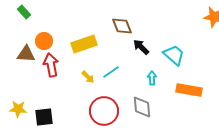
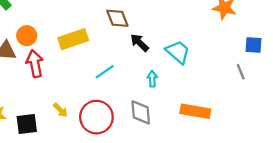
yellow arrow: (88, 77) -> (60, 110), moved
orange rectangle: (189, 90) -> (195, 111), moved

